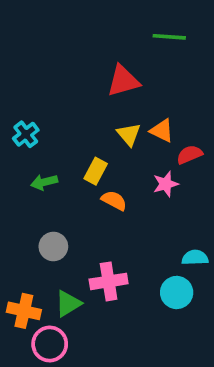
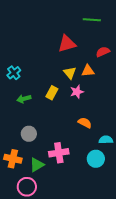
orange triangle: (162, 131) -> (88, 71), turned -32
red semicircle: (189, 155) -> (103, 52), moved
pink star: (166, 184) -> (77, 92), moved
orange semicircle: (114, 201) -> (85, 123), moved
orange cross: (24, 311) -> (13, 159), moved

